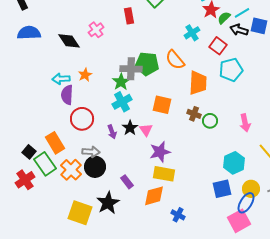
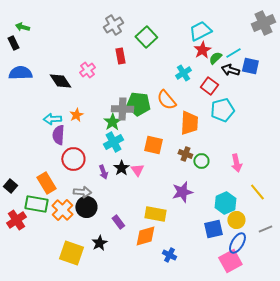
black square: (29, 152) -> (10, 186), moved
purple star: (160, 152) -> (182, 192), moved
green rectangle: (45, 164) -> (36, 204), turned -45
yellow circle: (251, 189) -> (236, 220), moved
black star: (108, 203) -> (99, 243), size x0.7

